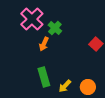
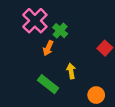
green rectangle: (44, 77) -> (48, 84), turned -36
yellow arrow: (65, 86) -> (71, 71), moved, turned 128

